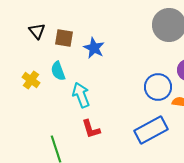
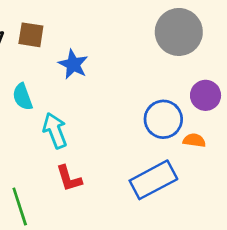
brown square: (64, 38) -> (31, 35), moved

